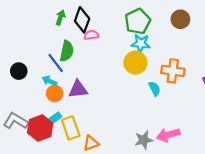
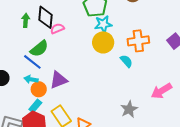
green semicircle: (67, 51) -> (39, 49), turned 54
cyan rectangle: (54, 119) -> (35, 106), moved
pink arrow: (168, 135) -> (162, 91), moved

